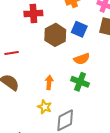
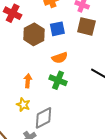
red cross: (33, 13) -> (13, 13), turned 30
blue square: (79, 29) -> (57, 29), turned -35

